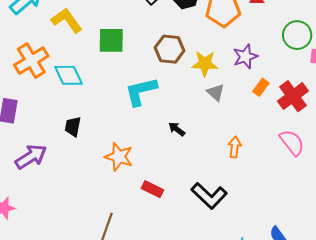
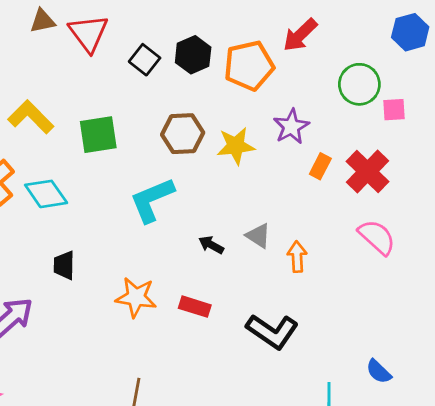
gray triangle: (216, 93) -> (258, 236), moved
red rectangle: (152, 189) -> (195, 307), moved

